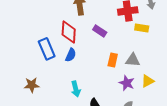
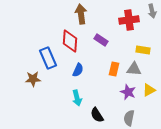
yellow rectangle: (142, 28) -> (143, 50), moved
blue semicircle: (71, 55) -> (78, 70), moved
brown star: (32, 85) -> (33, 79), moved

